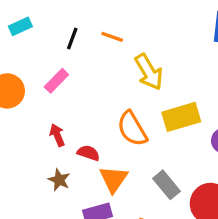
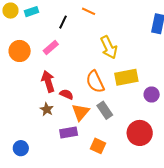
orange line: (112, 37) -> (89, 11), moved
red arrow: (57, 135) -> (48, 81), size x1.5
gray rectangle: (167, 185) -> (105, 110), moved

